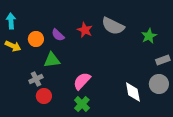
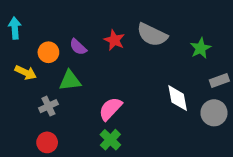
yellow arrow: (13, 46) -> (26, 72), moved
white diamond: (133, 92) -> (178, 98), moved
red circle: (44, 96) -> (47, 142), moved

